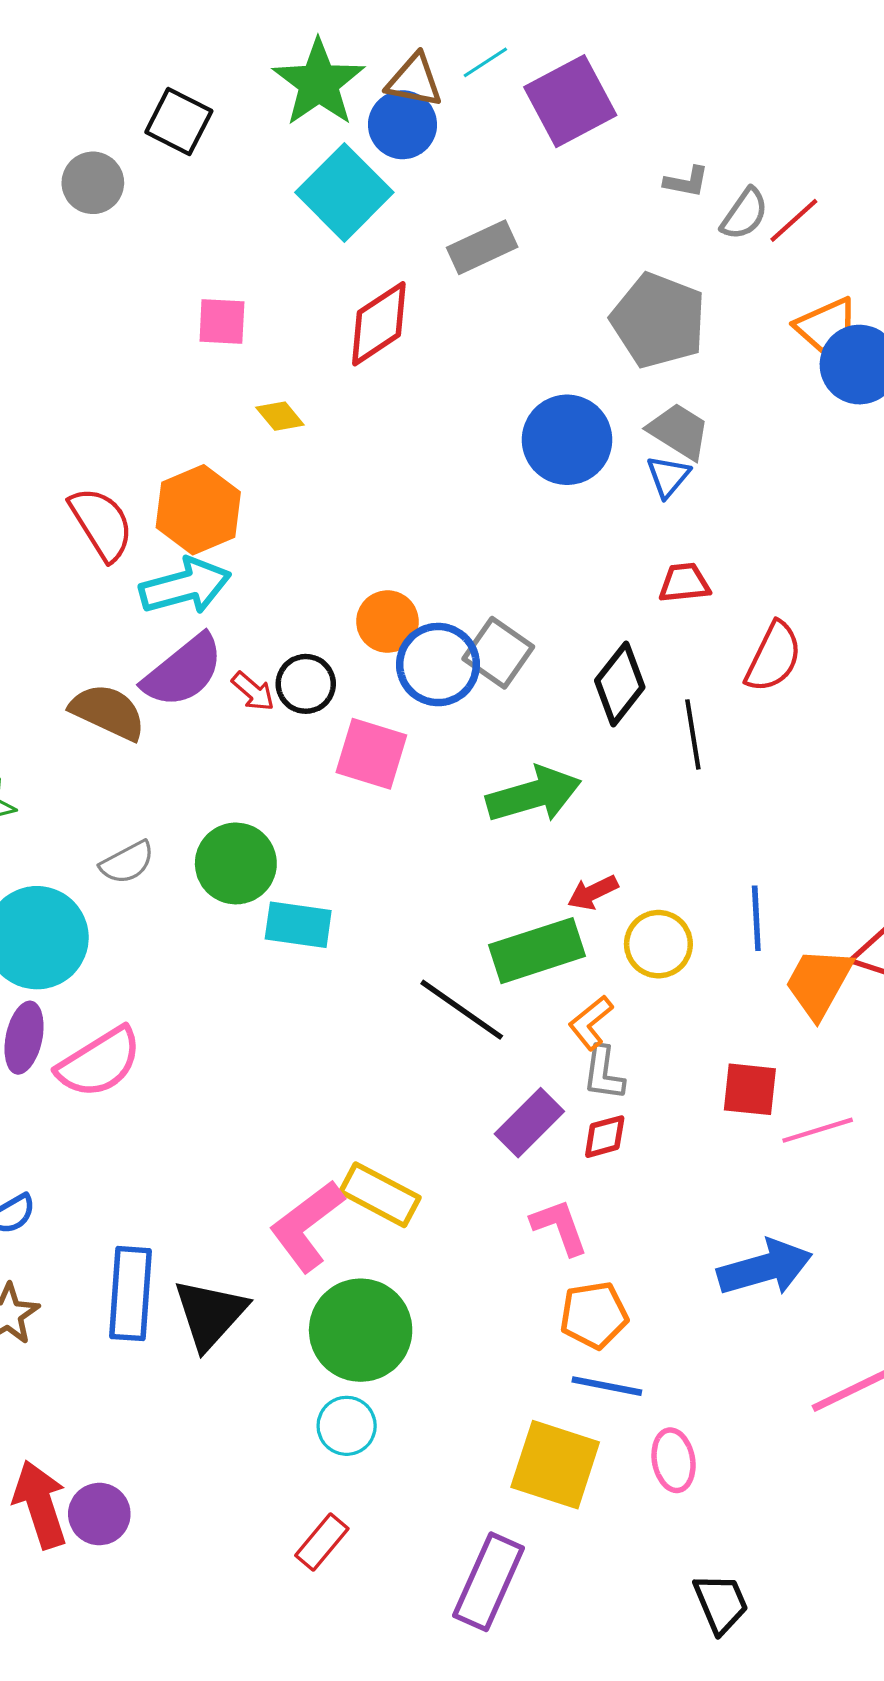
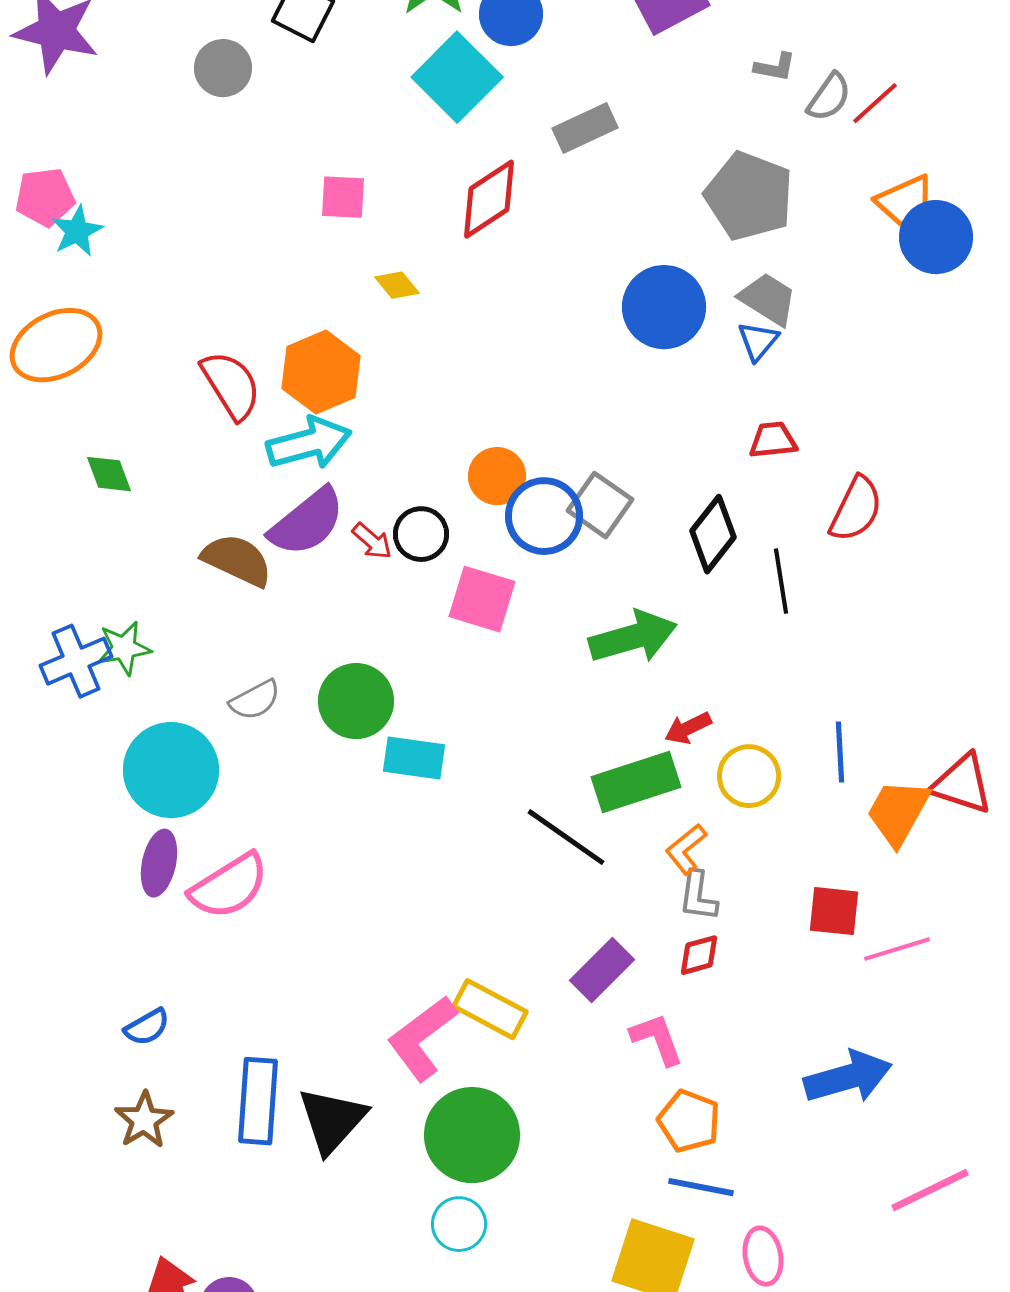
purple rectangle: (529, 1123) -> (602, 970), moved
orange pentagon: (594, 1315) -> (689, 1121), turned 30

